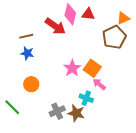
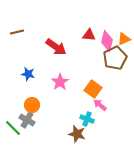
pink diamond: (70, 14) -> (107, 41), moved
brown line: (26, 36) -> (17, 32), moved
pink star: (72, 68) -> (60, 82), moved
gray cross: (57, 111) -> (27, 120), moved, turned -35

